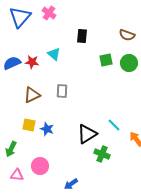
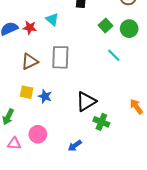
green square: (106, 60) -> (106, 26), turned -32
gray rectangle: (62, 91) -> (60, 57), size x1.6
cyan line: (114, 125) -> (114, 55), moved
blue arrow: (71, 184) -> (75, 146), moved

